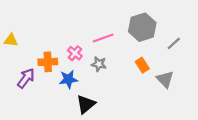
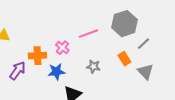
gray line: (174, 43) -> (143, 44), moved
gray star: (99, 64) -> (93, 67), moved

